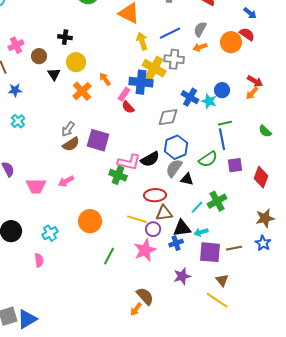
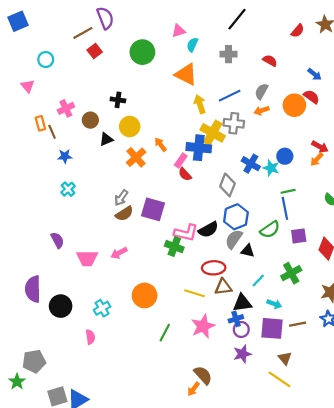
black triangle: (54, 74) -> (106, 139), turned 40
gray diamond: (168, 117) -> (227, 185), turned -60
green cross: (217, 201) -> (291, 273), moved
purple circle: (153, 229) -> (241, 329), moved
cyan arrow: (201, 232) -> (274, 304), moved, turned -144

